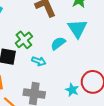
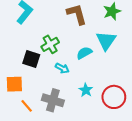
cyan star: (72, 90) -> (86, 90), moved

